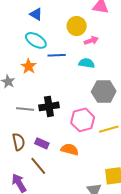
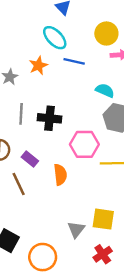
cyan semicircle: (87, 63) -> (105, 90), moved
gray line: (25, 109) -> (21, 114), turned 72
orange semicircle: (70, 149) -> (60, 175), turned 54

